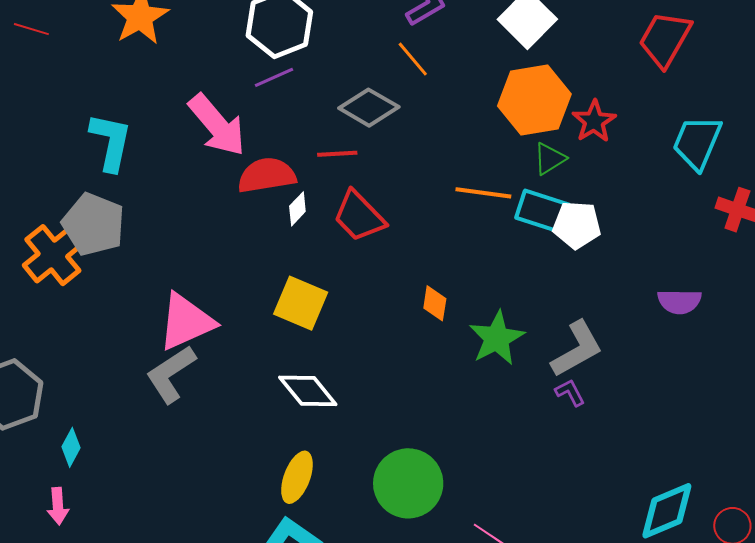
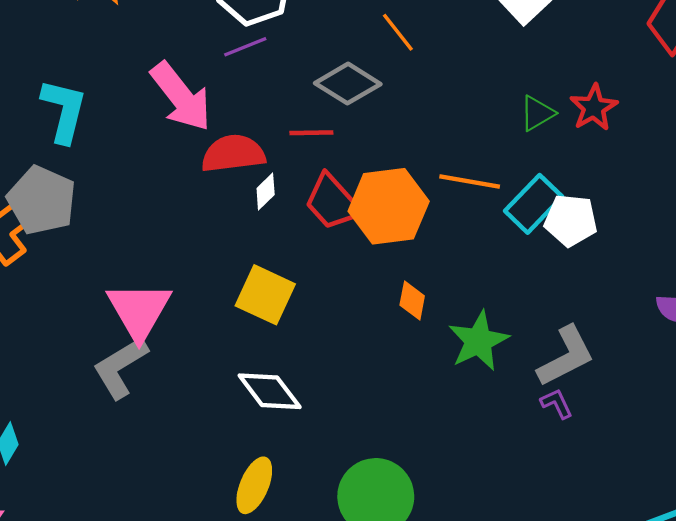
orange hexagon: (534, 100) -> (389, 206), moved
green triangle: (550, 159) -> (537, 113), moved
cyan rectangle: (542, 211) -> (534, 204), turned -66
pink triangle: (186, 322) -> (139, 311), turned -38

